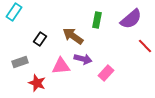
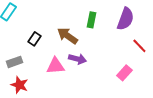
purple semicircle: (131, 19) -> (125, 19), turned -30
pink rectangle: (106, 73) -> (124, 73), moved
red star: (37, 83) -> (19, 85), moved

